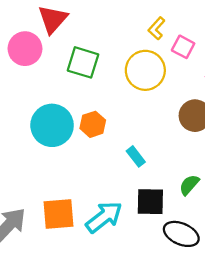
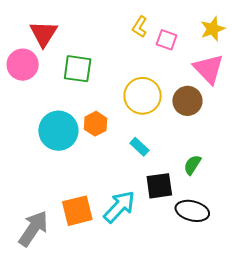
yellow circle: (145, 70) -> (143, 96), moved

